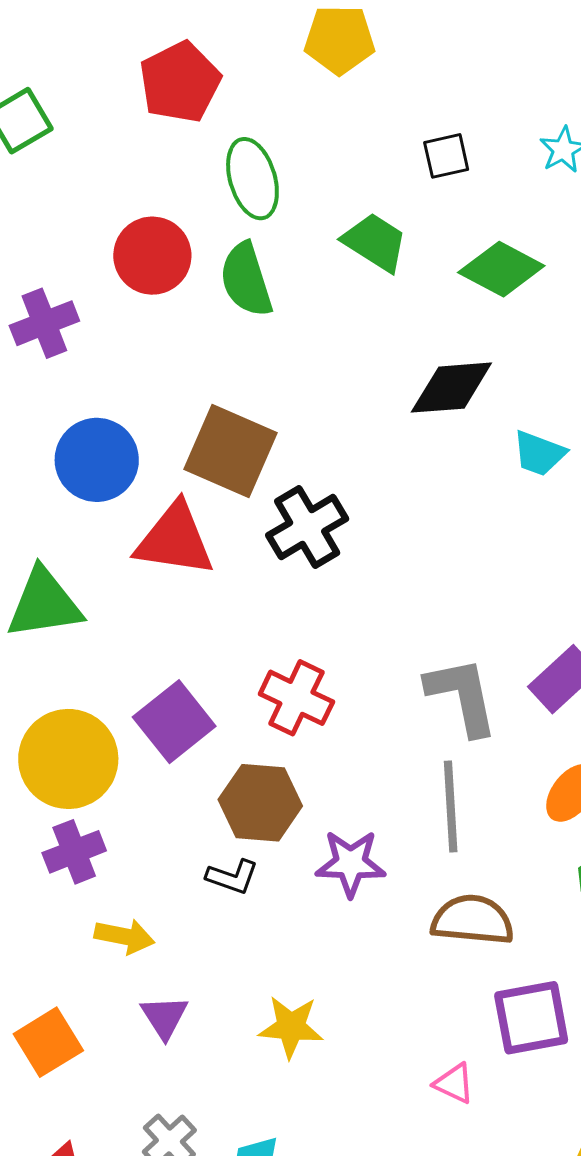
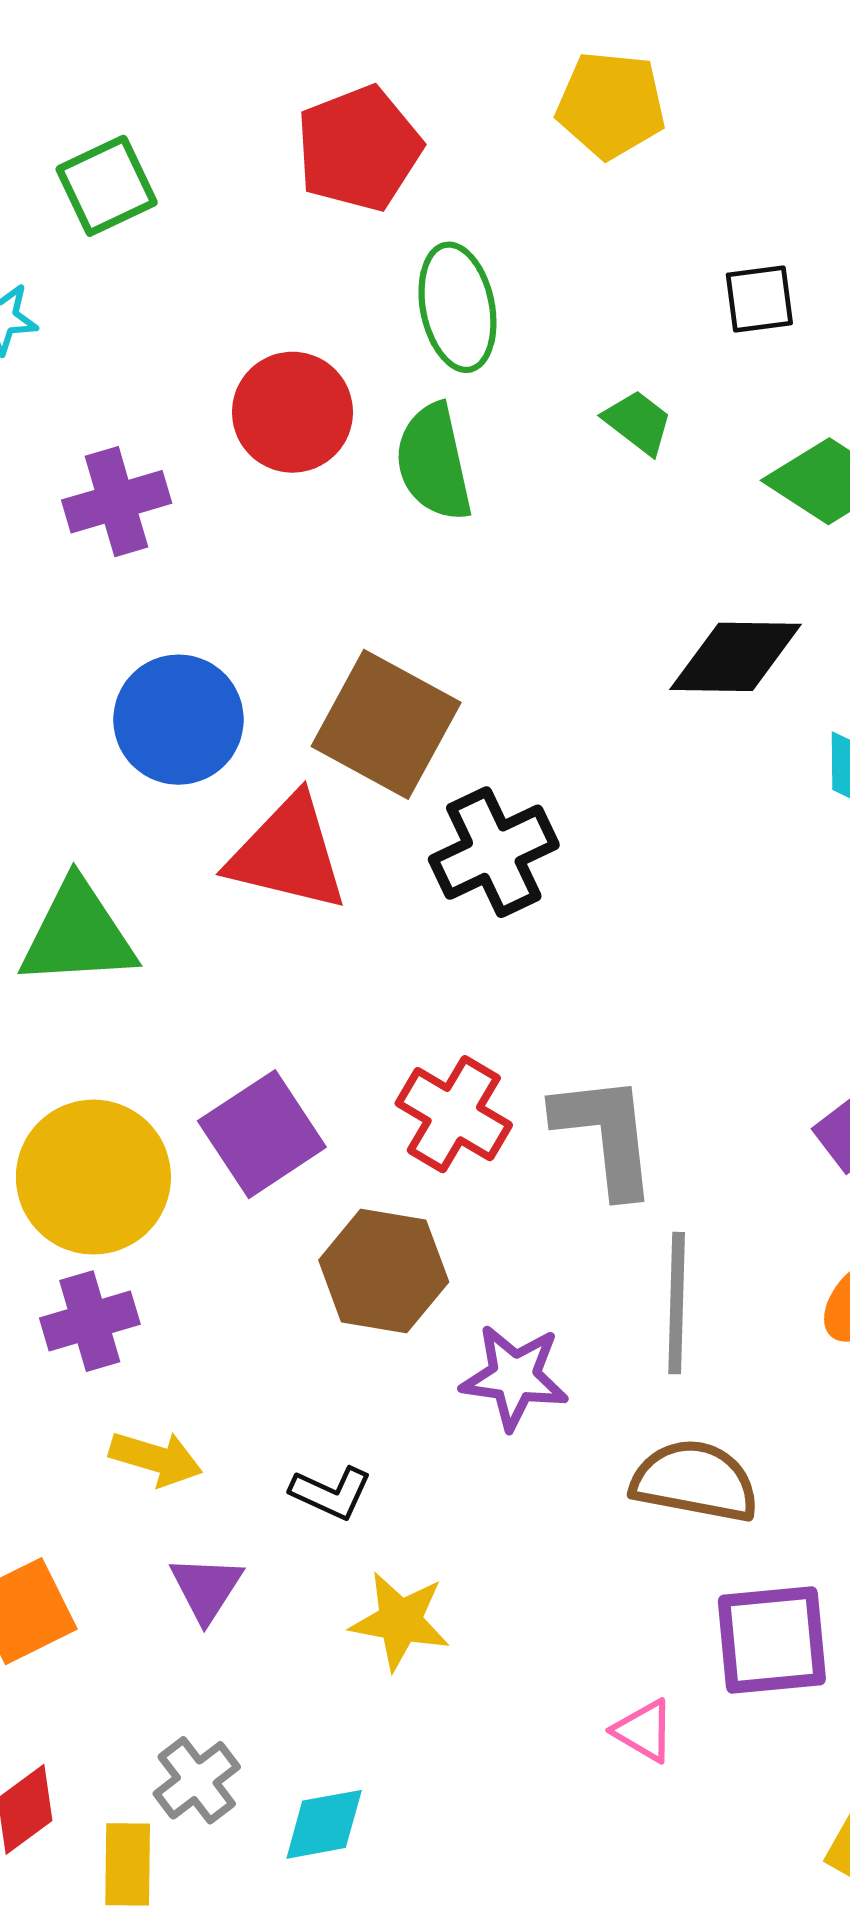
green trapezoid: (375, 242) -> (638, 422), size x0.7
gray L-shape: (462, 696) -> (606, 1135), moved
black L-shape: (232, 877) -> (331, 1493), moved

